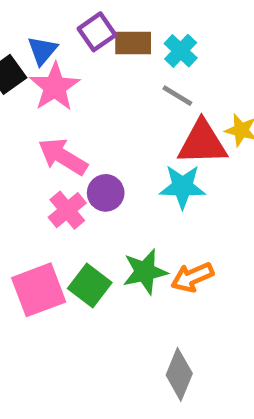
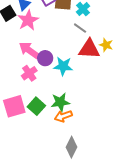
cyan star: (182, 187) -> (63, 66), moved
purple circle: (106, 193) -> (45, 58), moved
orange arrow: (192, 277) -> (63, 116), moved

